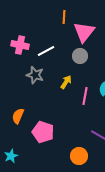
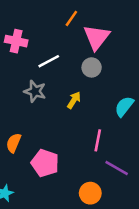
orange line: (64, 17) -> (71, 18), turned 32
pink cross: (20, 45) -> (16, 41), moved
pink line: (85, 96) -> (98, 140), moved

